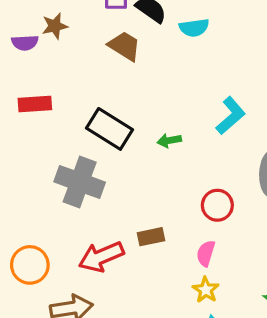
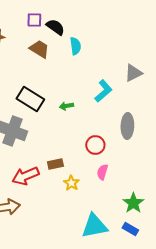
cyan semicircle: (194, 28) -> (75, 46), moved, turned -90
pink semicircle: (206, 253) -> (102, 172), moved
yellow star: (206, 290) -> (71, 183), moved

